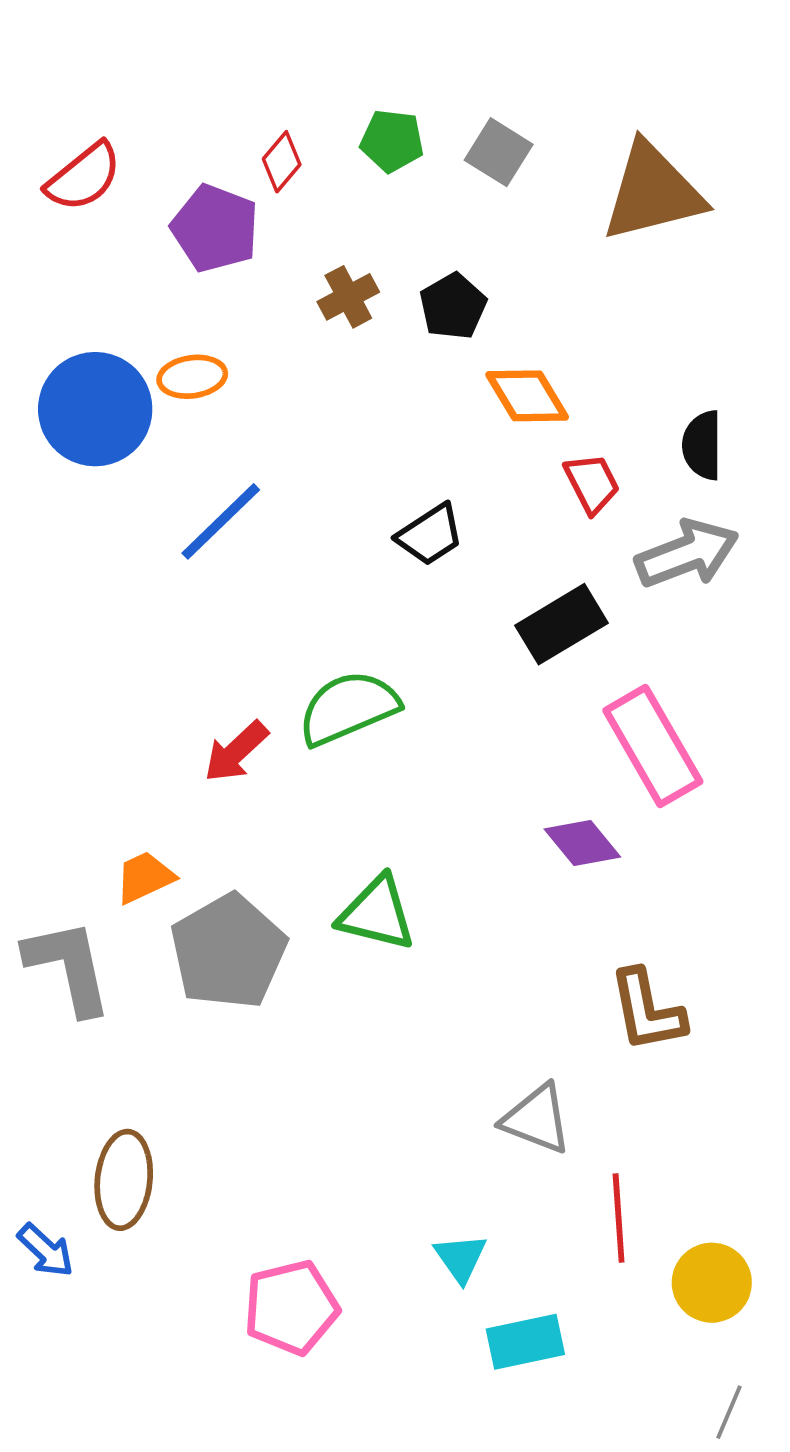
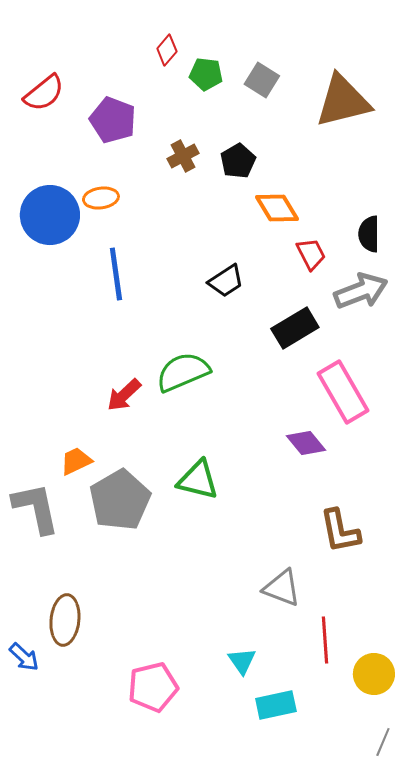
red diamond: (282, 162) -> (167, 50), moved
blue line: (221, 521) -> (116, 274), turned -54

